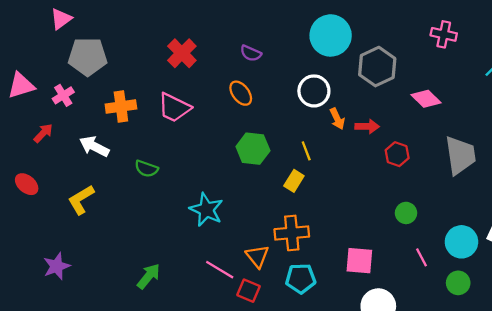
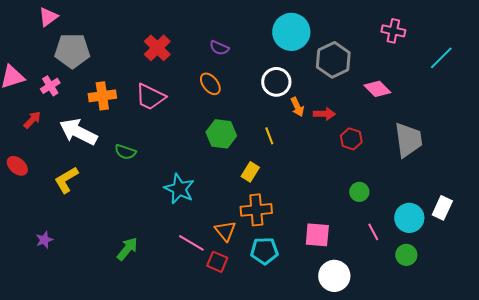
white arrow: (94, 146) -> (78, 132), size x1.4
yellow rectangle: (294, 181) -> (250, 172), moved
purple star: (57, 266) -> (44, 240), size x0.7

